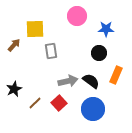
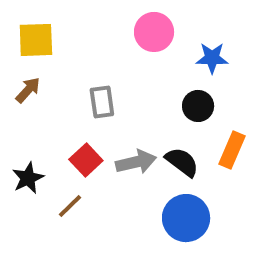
yellow square: (35, 29) -> (36, 40), moved
red square: (59, 103) -> (86, 160), moved

